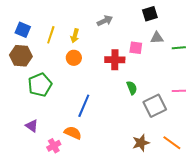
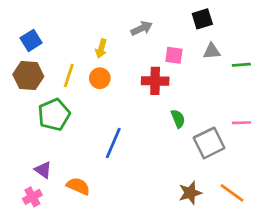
blue square: (23, 30) -> (31, 40), turned 35
yellow line: (51, 35) -> (69, 76), moved
pink square: (136, 48) -> (174, 55), moved
orange semicircle: (73, 133) -> (78, 186), moved
pink cross: (54, 146) -> (32, 197), moved

